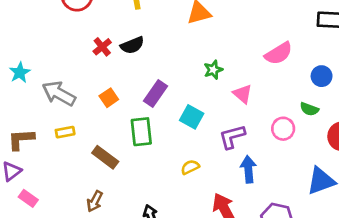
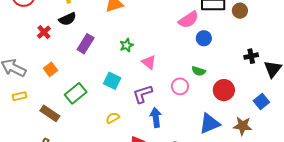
black semicircle: (132, 45) -> (67, 19), moved
pink semicircle: (279, 53) -> (189, 20), moved
blue circle: (322, 76) -> (204, 38), moved
purple rectangle: (155, 93) -> (86, 44), moved
green rectangle: (141, 132) -> (76, 93), turned 60

